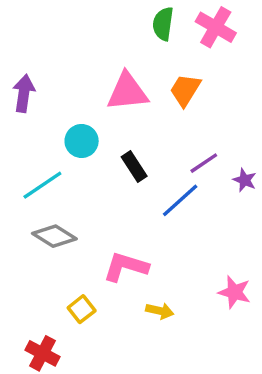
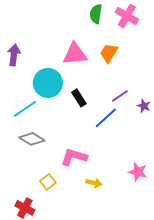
cyan circle: (82, 141) -> (48, 83), size x1.5

